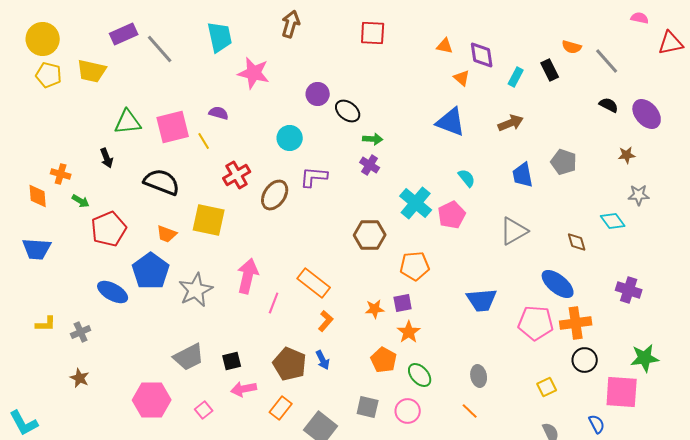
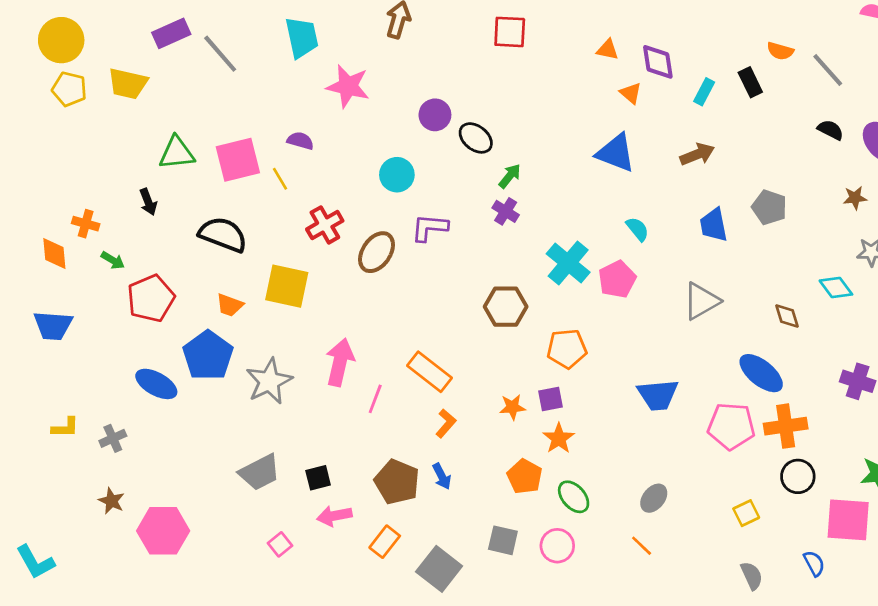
green arrow: (373, 139) -> (510, 176), turned -54
gray ellipse: (479, 376) -> (654, 498), turned 50
pink hexagon: (152, 400) -> (163, 531), moved

